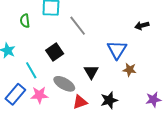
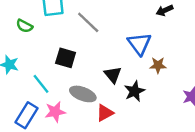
green semicircle: (25, 21) -> (24, 26), turned -48
black square: (55, 52) -> (66, 58), turned -30
black star: (109, 100) -> (135, 91), moved

